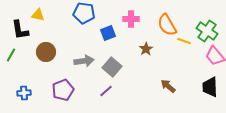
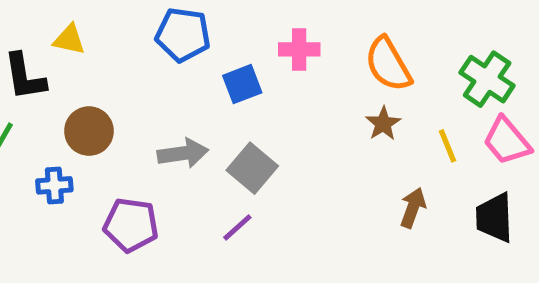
yellow line: (184, 41) -> (447, 146), moved, turned 48
brown star: (146, 49) -> (383, 124), moved
brown arrow: (168, 86) -> (413, 208), moved, turned 70
purple pentagon: (63, 90) -> (131, 225), turned 30
blue cross: (24, 93) -> (54, 185), moved

